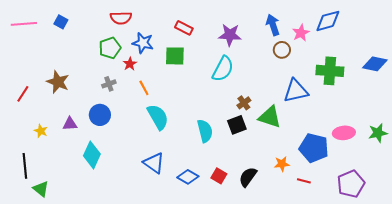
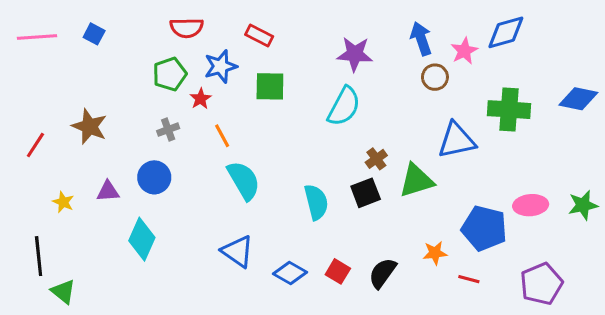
red rectangle: (184, 28) -> (259, 35), moved
blue star: (143, 43) -> (221, 66), turned -30
green triangle: (270, 117) -> (416, 180), turned -35

